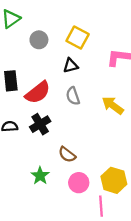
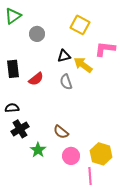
yellow square: (78, 37) -> (80, 25), moved
red semicircle: (38, 93) -> (36, 79), size x0.7
yellow arrow: (113, 105) -> (83, 65), moved
black cross: (40, 124) -> (20, 129), moved

